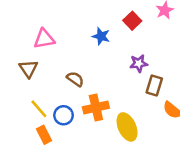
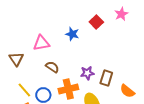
pink triangle: (44, 39) -> (41, 43), moved
purple star: (139, 63) -> (87, 73), moved
brown rectangle: (154, 85) -> (106, 78), moved

